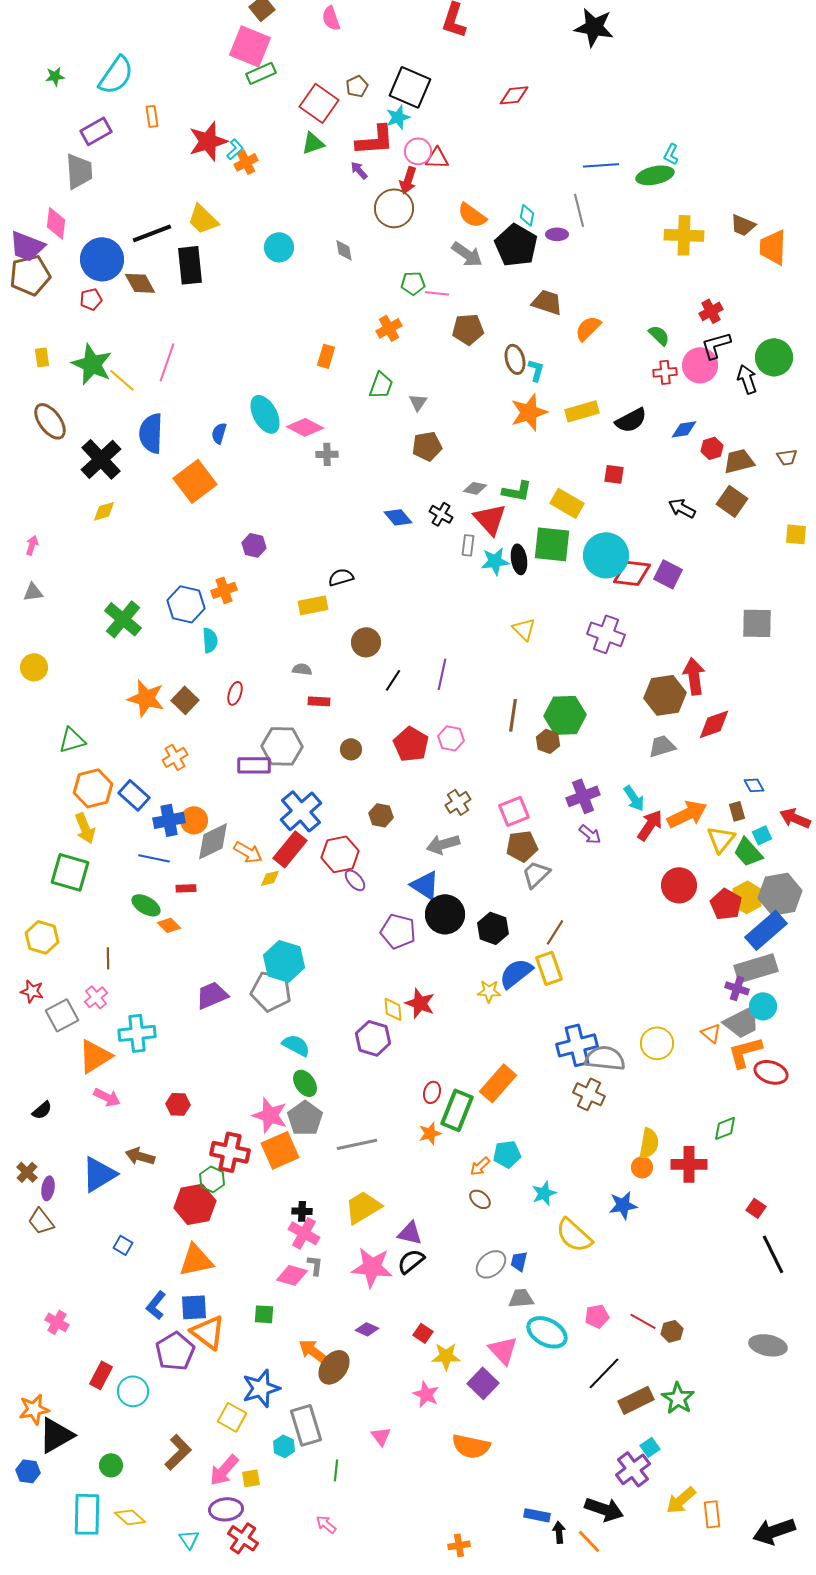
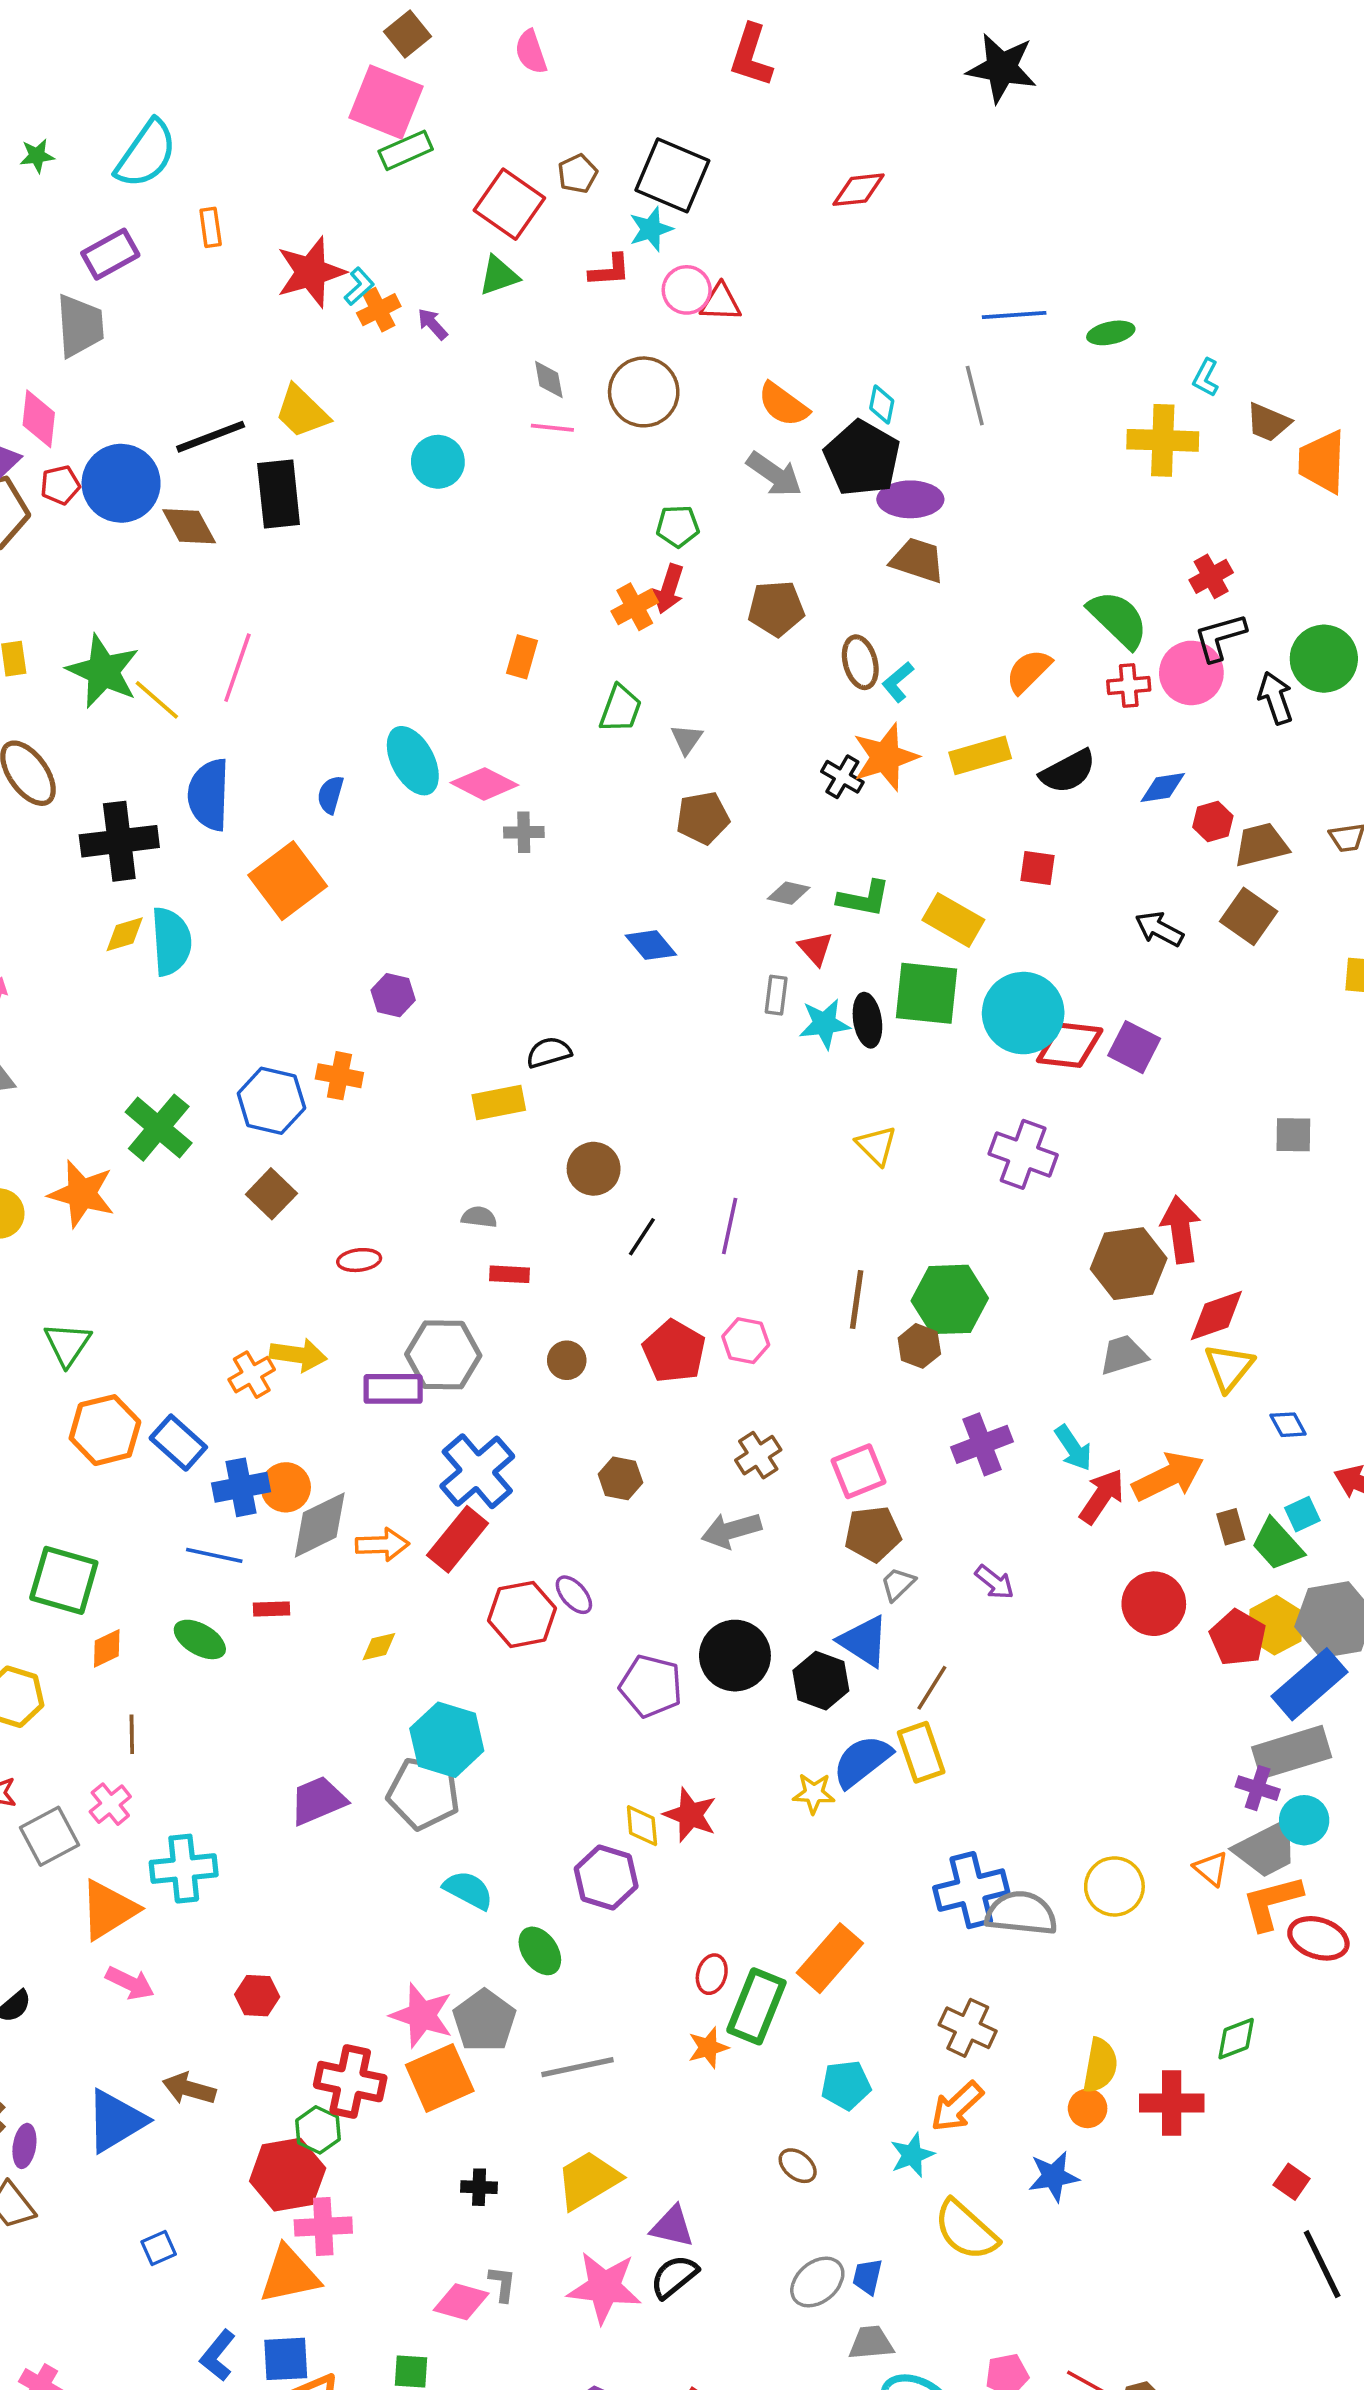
red L-shape: (375, 140) -> (610, 270), size x0.6
cyan L-shape: (671, 154) -> (1206, 378), moved
purple arrow: (359, 170) -> (433, 324), moved
green ellipse: (655, 175) -> (1111, 333), size x0.7
red arrow: (408, 180) -> (669, 589), moved
purple ellipse: (557, 234) -> (910, 499), moved, size x1.6
gray diamond: (344, 250) -> (549, 379), moved
pink line: (437, 293) -> (552, 428), moved
red pentagon: (91, 299) -> (60, 485), moved
orange semicircle: (588, 328) -> (1029, 671), moved
green semicircle: (659, 335) -> (1118, 619), size x1.6
cyan L-shape: (536, 370) -> (898, 682), turned -145
black cross: (101, 459) -> (119, 841), turned 36
black cross: (441, 514) -> (842, 777), moved
red triangle: (490, 519) -> (816, 949), size x0.6
orange cross: (224, 590) -> (339, 1076), turned 30
gray square: (757, 623) -> (1293, 1135), size x0.7
cyan semicircle: (210, 640) -> (171, 941), moved, size x1.5
red ellipse: (235, 693) -> (359, 1260), turned 65
orange star: (146, 698) -> (82, 1194), moved
brown square: (185, 700) -> (271, 1194), moved
green triangle: (72, 740) -> (67, 1344), turned -40
brown rectangle: (737, 811) -> (1231, 1527), moved
yellow arrow: (85, 828) -> (298, 1355), moved, turned -60
purple arrow: (590, 834) -> (994, 1582), moved
yellow triangle: (721, 839) -> (1229, 1367), moved
orange arrow: (248, 852) -> (382, 1545), turned -32
red hexagon: (340, 854) -> (522, 1614), moved
gray trapezoid: (536, 874) -> (898, 1584), size x0.7
yellow diamond: (270, 878) -> (379, 1647), moved
blue triangle: (425, 885) -> (864, 1641), moved
orange diamond: (169, 925) -> (107, 1648), moved, turned -70
green ellipse: (305, 1083) -> (540, 1951), moved
brown cross: (589, 1094) -> (968, 2028), moved
orange arrow: (480, 1166) -> (957, 2107), moved, size x1.5
pink cross: (304, 1233) -> (323, 2227), moved, turned -32
blue square: (123, 1245) -> (159, 2248), turned 36

